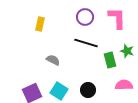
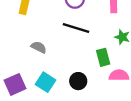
green rectangle: (110, 60) -> (103, 57), moved

